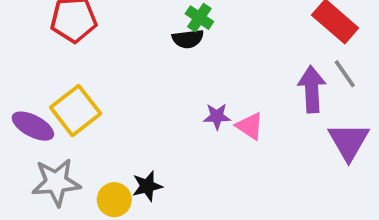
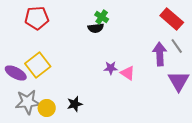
yellow circle: (114, 200) -> (47, 108), moved

